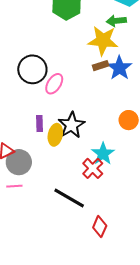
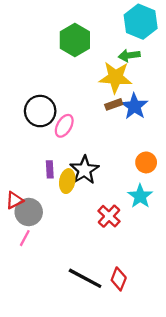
cyan star: (103, 154) -> (140, 196), moved
pink line: (14, 186) -> (25, 238), turned -56
black line: (69, 198) -> (85, 278), moved

